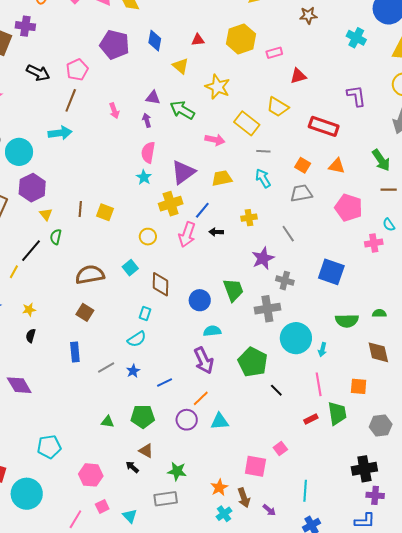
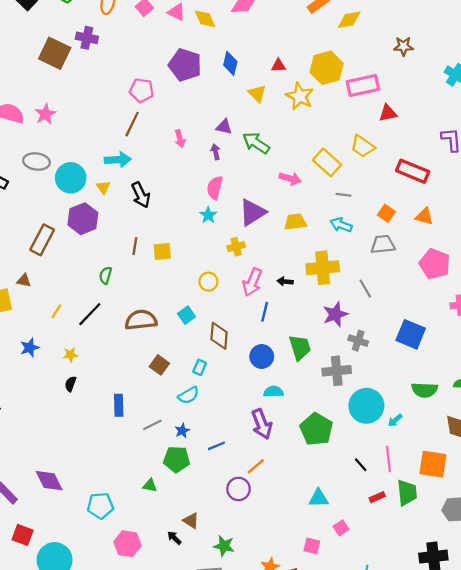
pink rectangle: (274, 53) -> (363, 86), size x1.8
pink pentagon: (77, 70) -> (142, 90), turned 30
black arrow: (38, 73) -> (141, 195), moved, turned 35
yellow star: (218, 87) -> (300, 96), moved
cyan arrow: (263, 178) -> (341, 225), turned -42
yellow cross: (171, 204) -> (236, 247), size x0.7
blue line: (202, 210) -> (265, 312), moved, turned -30
yellow square: (105, 212) -> (162, 252), turned -30
yellow triangle: (46, 214) -> (103, 187), moved
yellow cross: (249, 218) -> (323, 268), size x1.8
black line: (31, 251) -> (90, 314), moved
brown square: (85, 312) -> (159, 365), moved
cyan arrow: (322, 349) -> (395, 420), turned 32
purple diamond: (19, 385) -> (49, 481), moved
orange square: (359, 386) -> (433, 464), size x1.5
black line: (276, 390) -> (361, 465), moved
green pentagon: (143, 416) -> (177, 459), moved
cyan triangle: (220, 421) -> (319, 498), moved
cyan pentagon: (49, 447) -> (100, 506), moved
pink square: (255, 466) -> (312, 546), size x0.7

